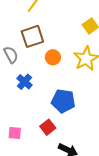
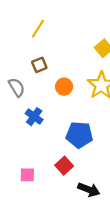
brown square: (32, 36) -> (39, 65), size x0.6

